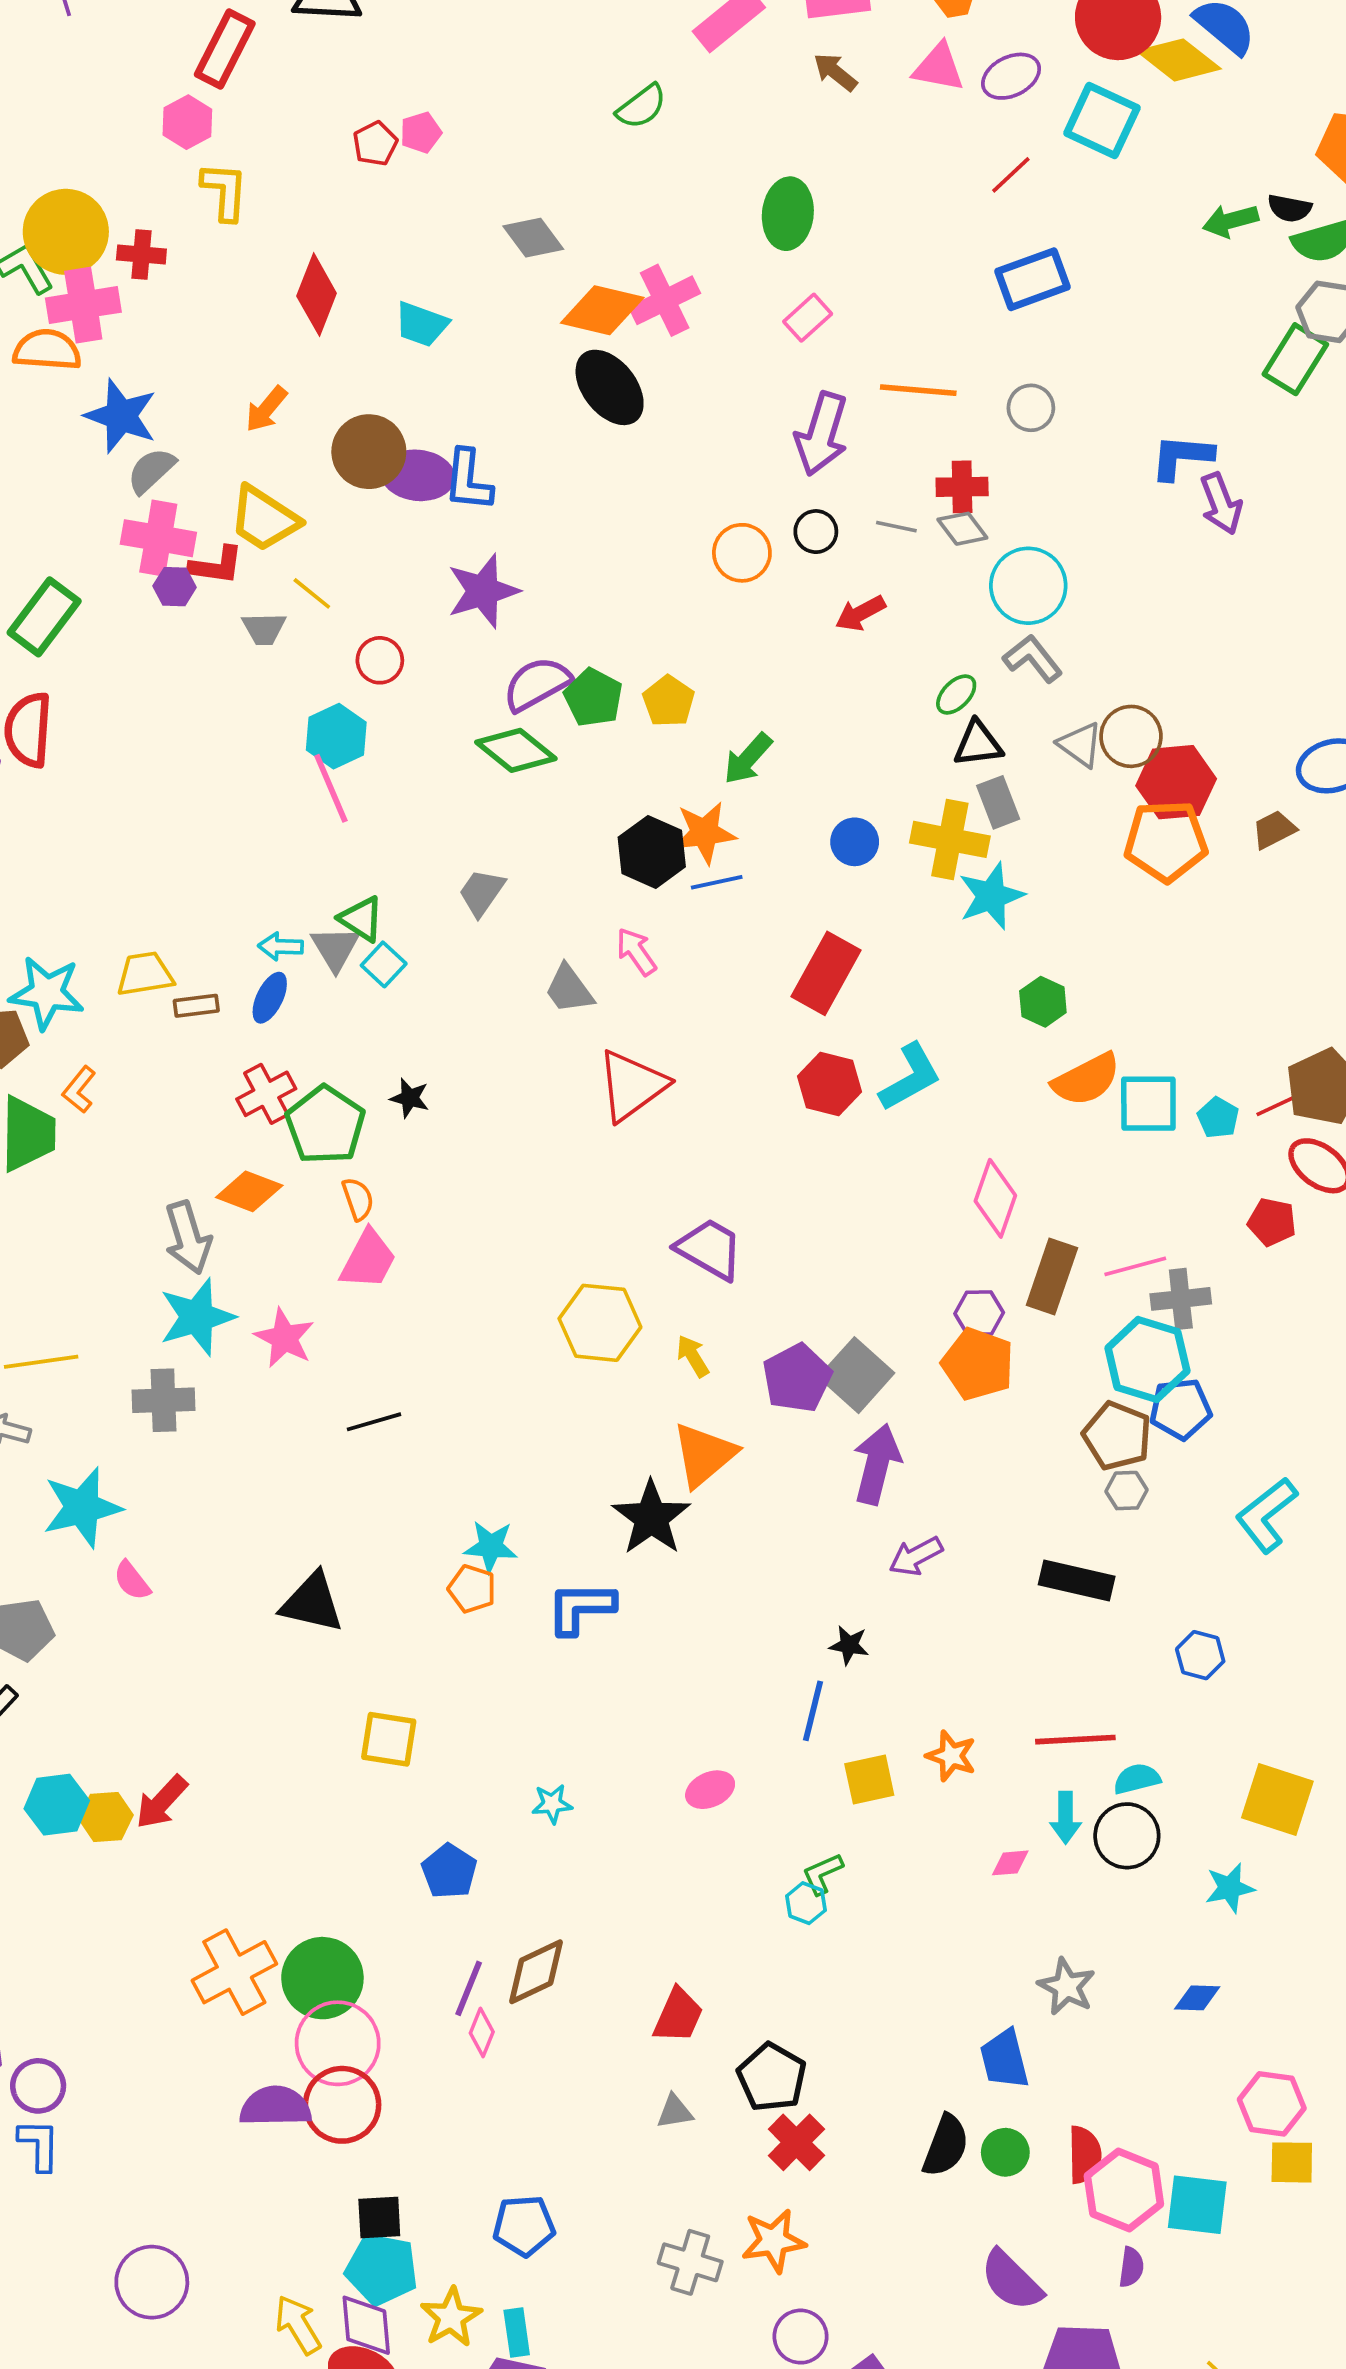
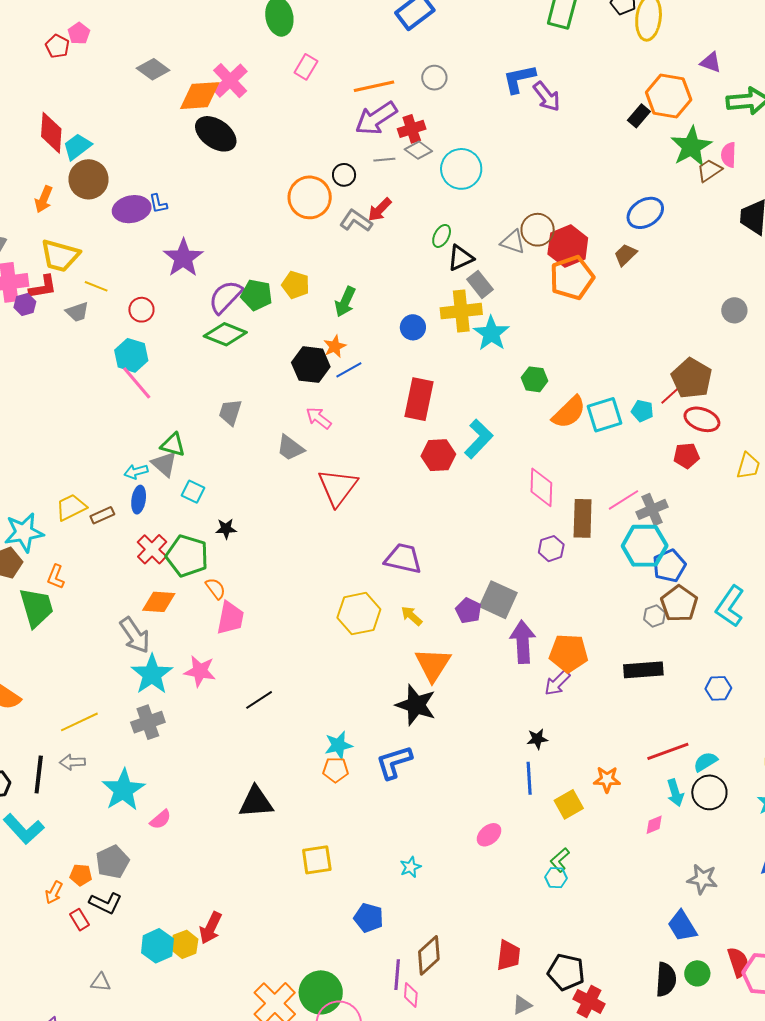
cyan trapezoid: (421, 324) -> (77, 147), moved, turned 140
purple arrow: (821, 434) -> (376, 118), moved, turned 57
brown circle: (369, 452) -> (89, 179), moved
blue L-shape: (468, 480) -> (158, 204), size x0.6
orange circle: (742, 553) -> (310, 197), size x1.4
gray L-shape: (1033, 659) -> (356, 221), moved
orange star: (704, 833) -> (335, 346), size x0.7
cyan square: (384, 964) -> (193, 492), moved
orange pentagon: (978, 1364) -> (569, 653), moved
purple pentagon: (797, 1378) -> (468, 611), size x0.7
brown pentagon: (1117, 1436) -> (679, 604), moved, turned 30
pink semicircle: (132, 1581) -> (160, 819), turned -75

